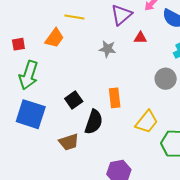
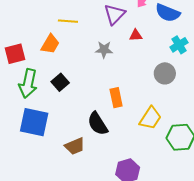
red square: (18, 44) -> (15, 54), size x1.5
black square: (74, 100) -> (60, 82), moved
black semicircle: (94, 122) -> (98, 124), turned 135

